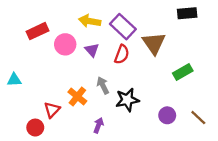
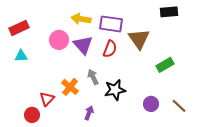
purple rectangle: (123, 27) -> (111, 24), turned -35
red rectangle: (37, 31) -> (19, 28), moved
purple triangle: (92, 50) -> (83, 45), size x1.5
cyan triangle: (14, 80) -> (21, 56), moved

